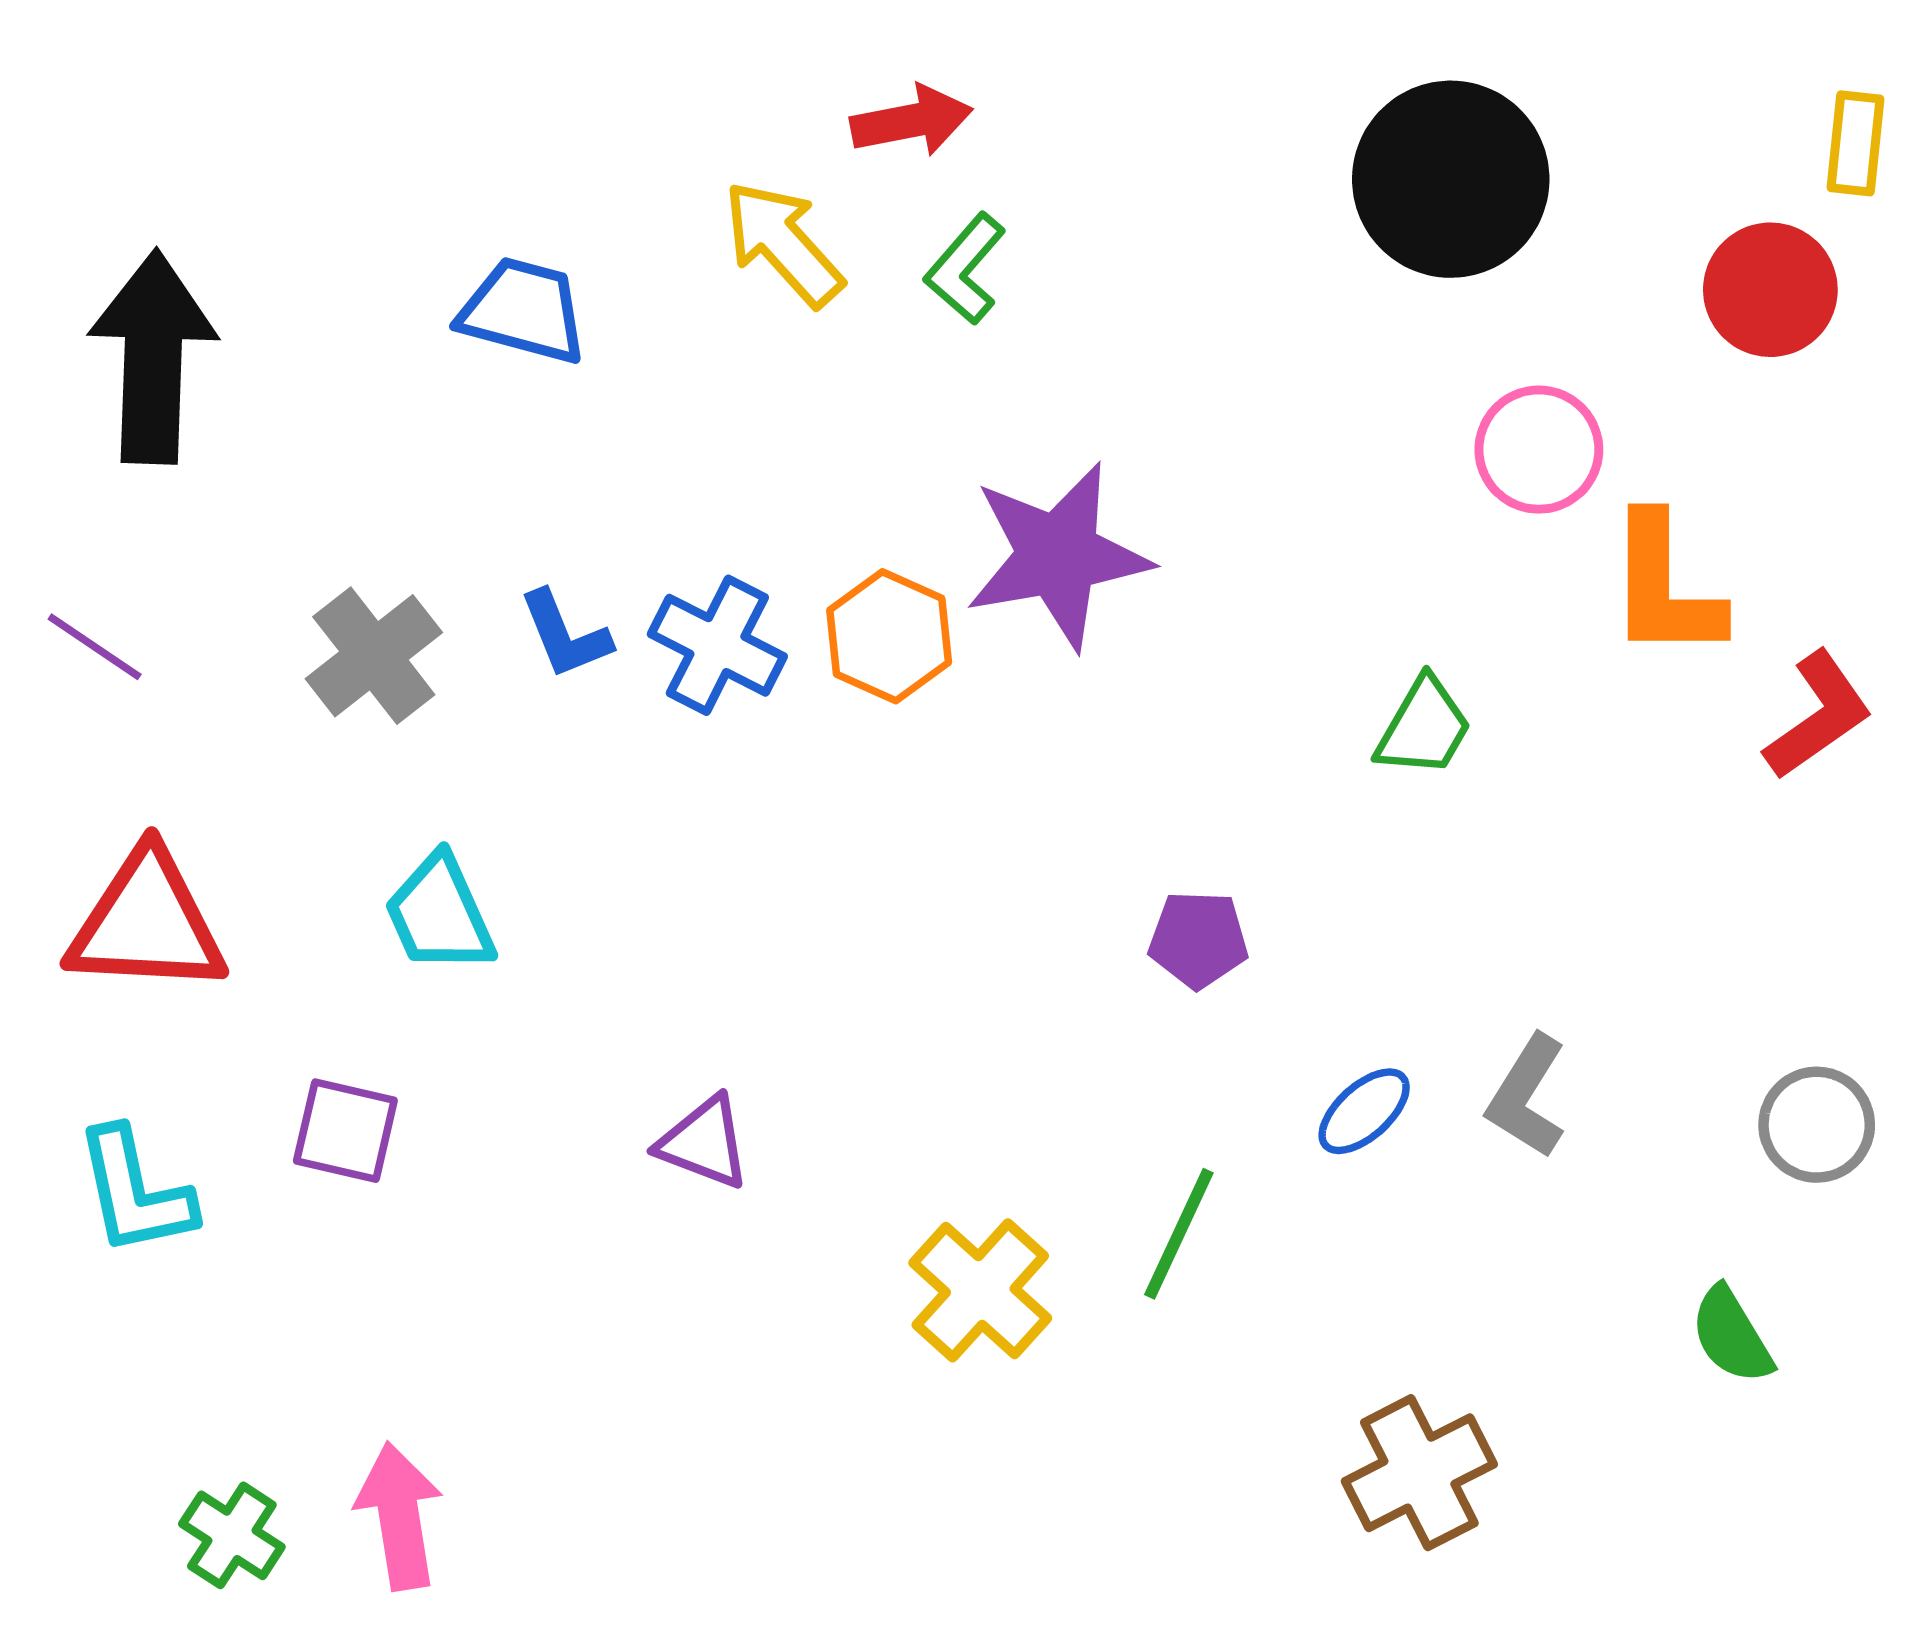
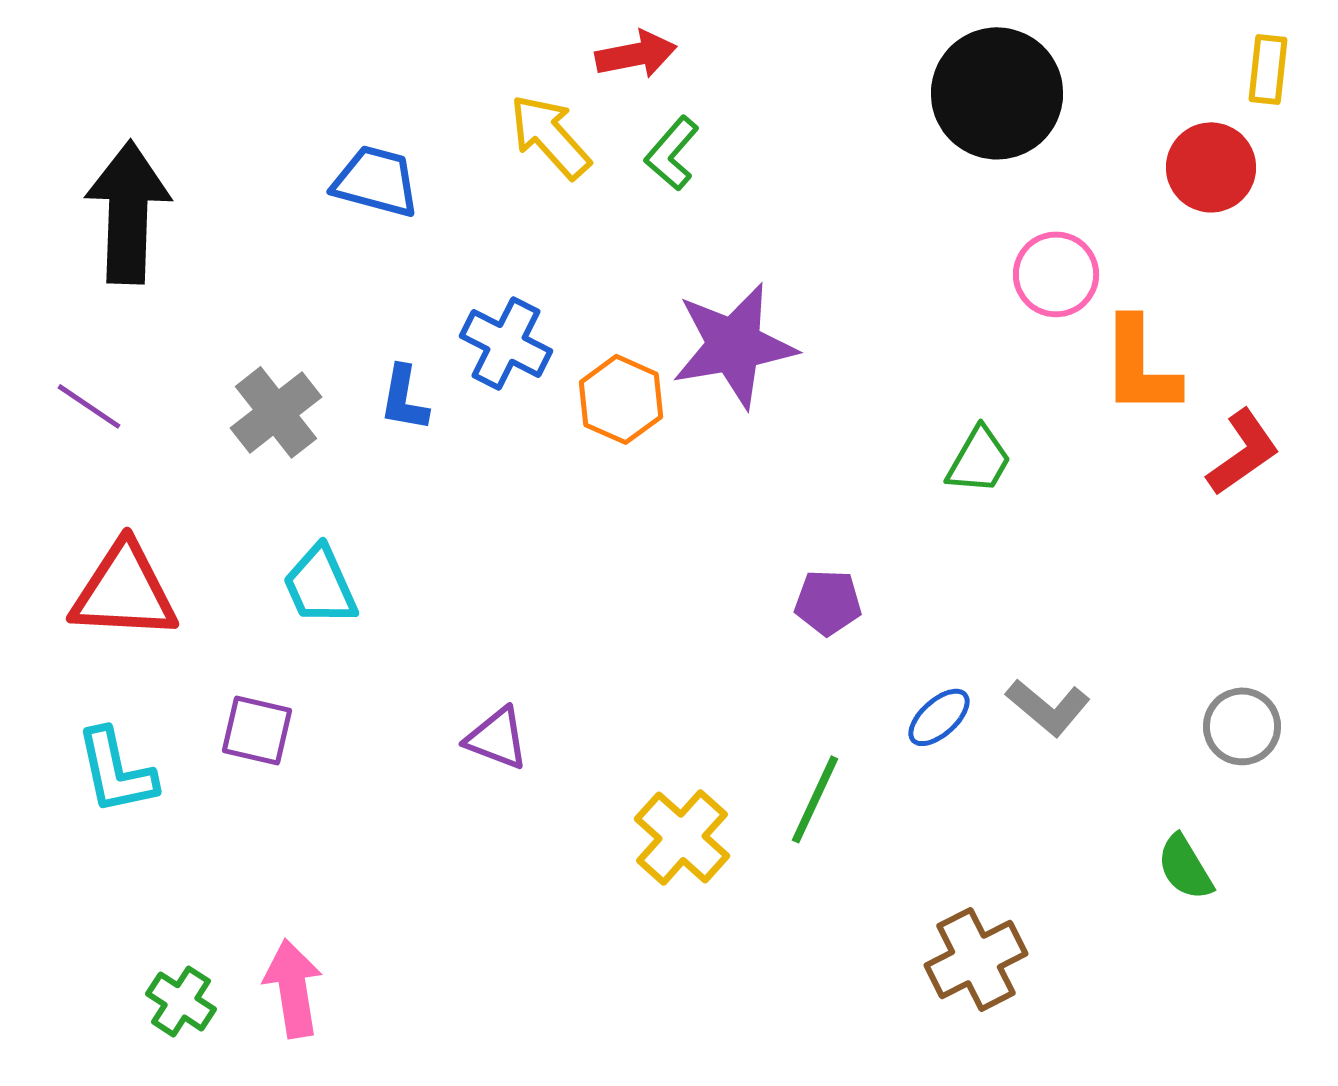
blue L-shape: (565, 635) -> (404, 398), turned 32
blue cross: (717, 645) -> (506, 343), moved
gray L-shape: (1527, 1096) -> (1048, 707), turned -82

